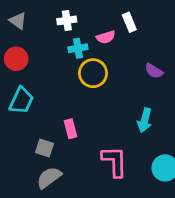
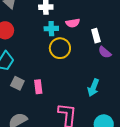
white rectangle: (129, 22) -> (96, 36), moved
gray square: (45, 148) -> (17, 83), moved

